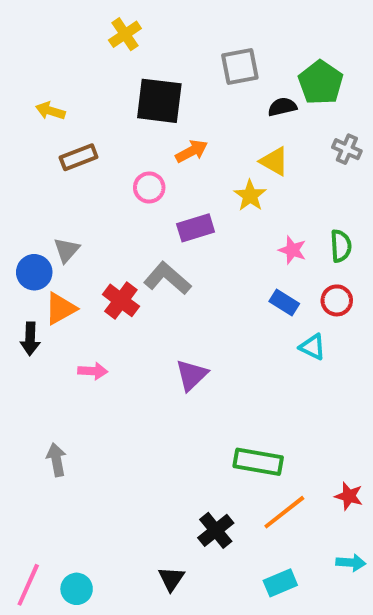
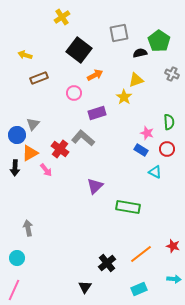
black square: (159, 101) -> (79, 50), turned 30
yellow triangle: (274, 161) -> (136, 80), turned -49
pink star: (292, 250) -> (147, 133), moved
pink arrow: (93, 371) -> (46, 170), moved, turned 48
green rectangle: (258, 462) -> (128, 207), moved
cyan circle: (77, 589) -> (17, 258), moved

